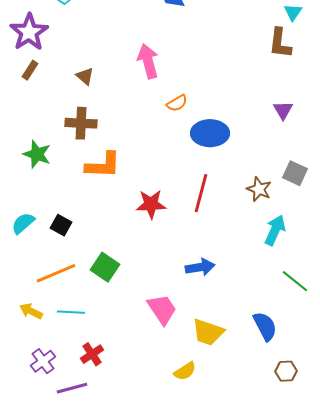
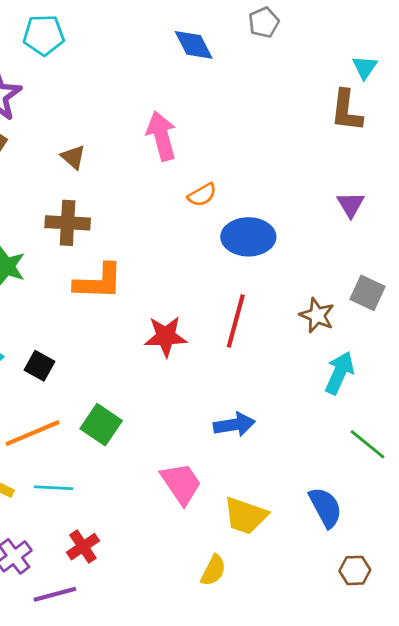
yellow semicircle: (185, 371) -> (213, 570), turned -30

